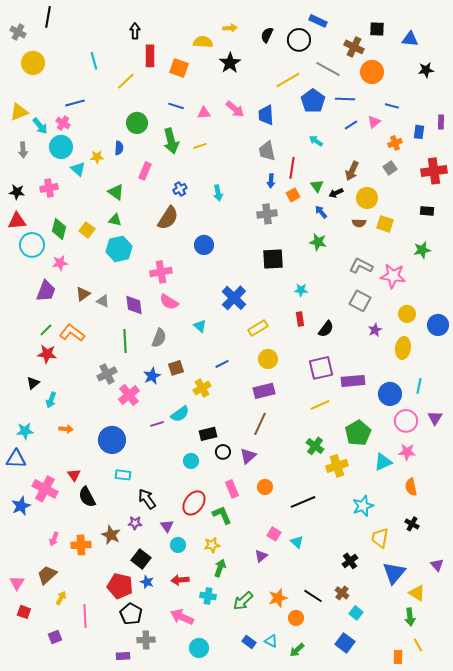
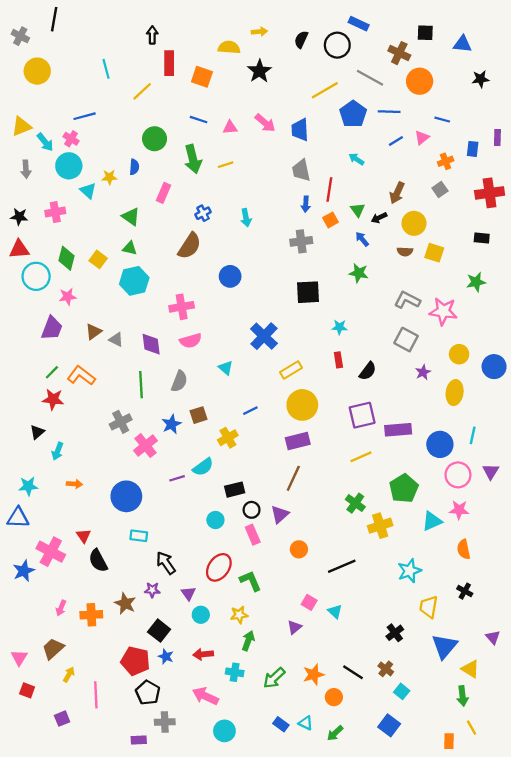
pink semicircle: (169, 302) -> (191, 341), turned -48
yellow circle: (268, 359) -> (302, 405), size x1.4
pink rectangle: (232, 489) -> (253, 535), moved

